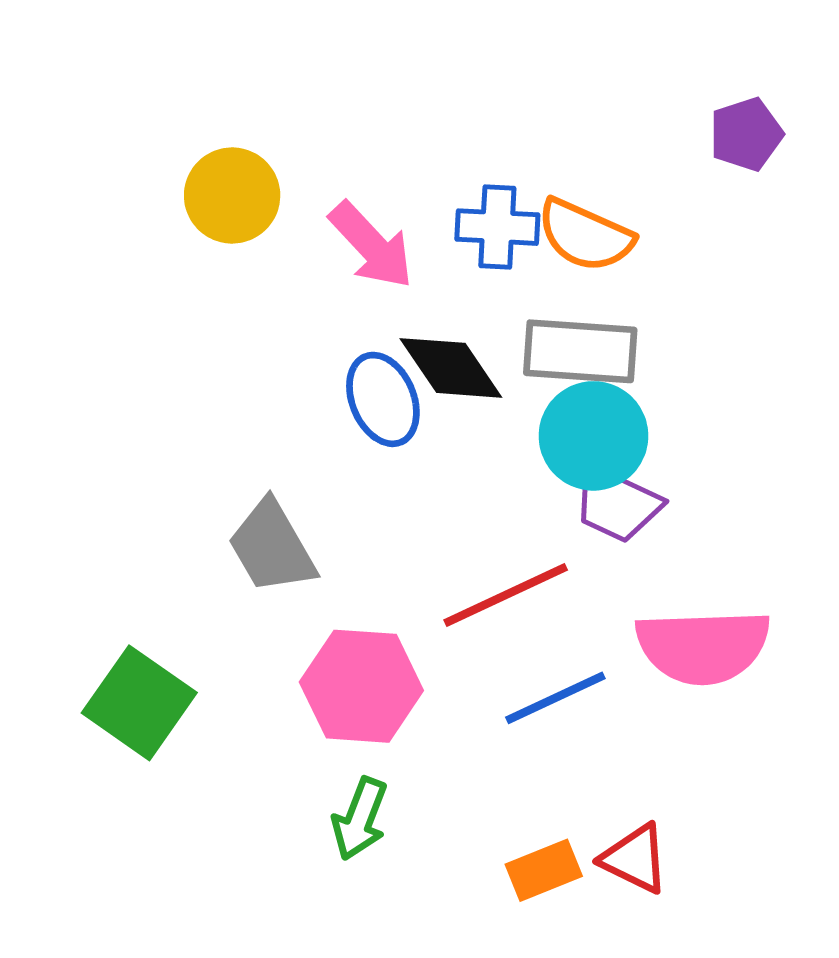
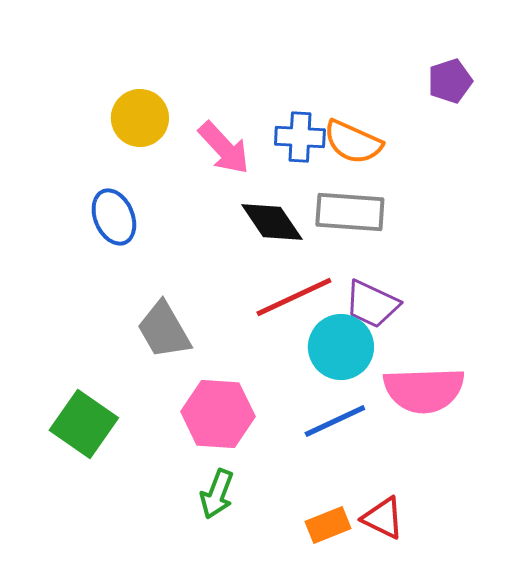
blue ellipse: (383, 399) -> (114, 217), moved
cyan circle: (593, 436) -> (341, 347), moved
red line: (506, 595) -> (294, 297), moved

